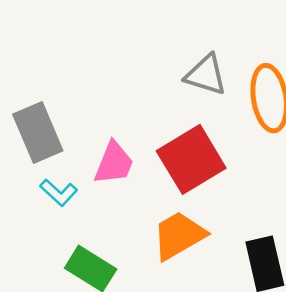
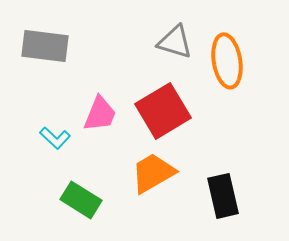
gray rectangle: (38, 132) -> (45, 46), moved, turned -60

